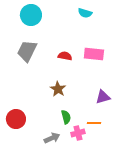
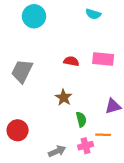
gray trapezoid: (27, 51) -> (22, 71), moved
green semicircle: (66, 117) -> (81, 119), moved

